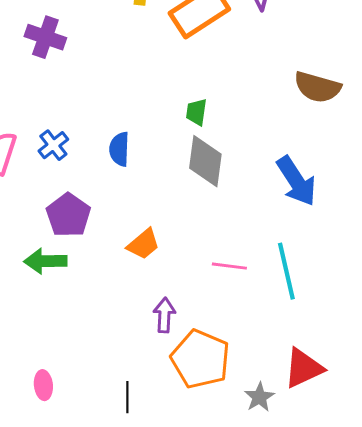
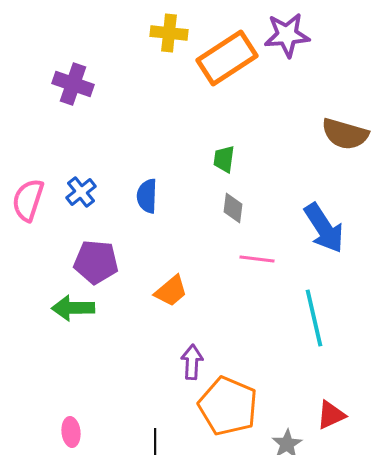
gray diamond: (205, 161) -> (233, 208), size x0.6
purple pentagon: (68, 215) -> (96, 262), turned -30
pink line: (229, 266) -> (257, 259), moved
red triangle: (303, 368) -> (331, 415), size x0.7

